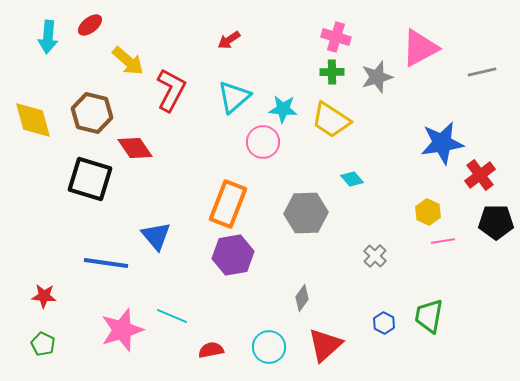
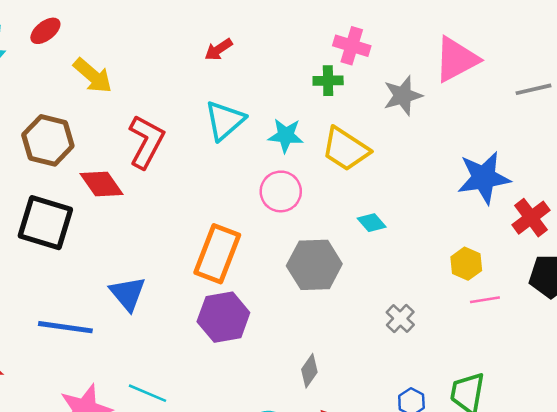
green cross: (332, 72) -> (328, 81), moved
red L-shape: (171, 90) -> (146, 142), moved
pink circle: (263, 142) -> (281, 191), moved

